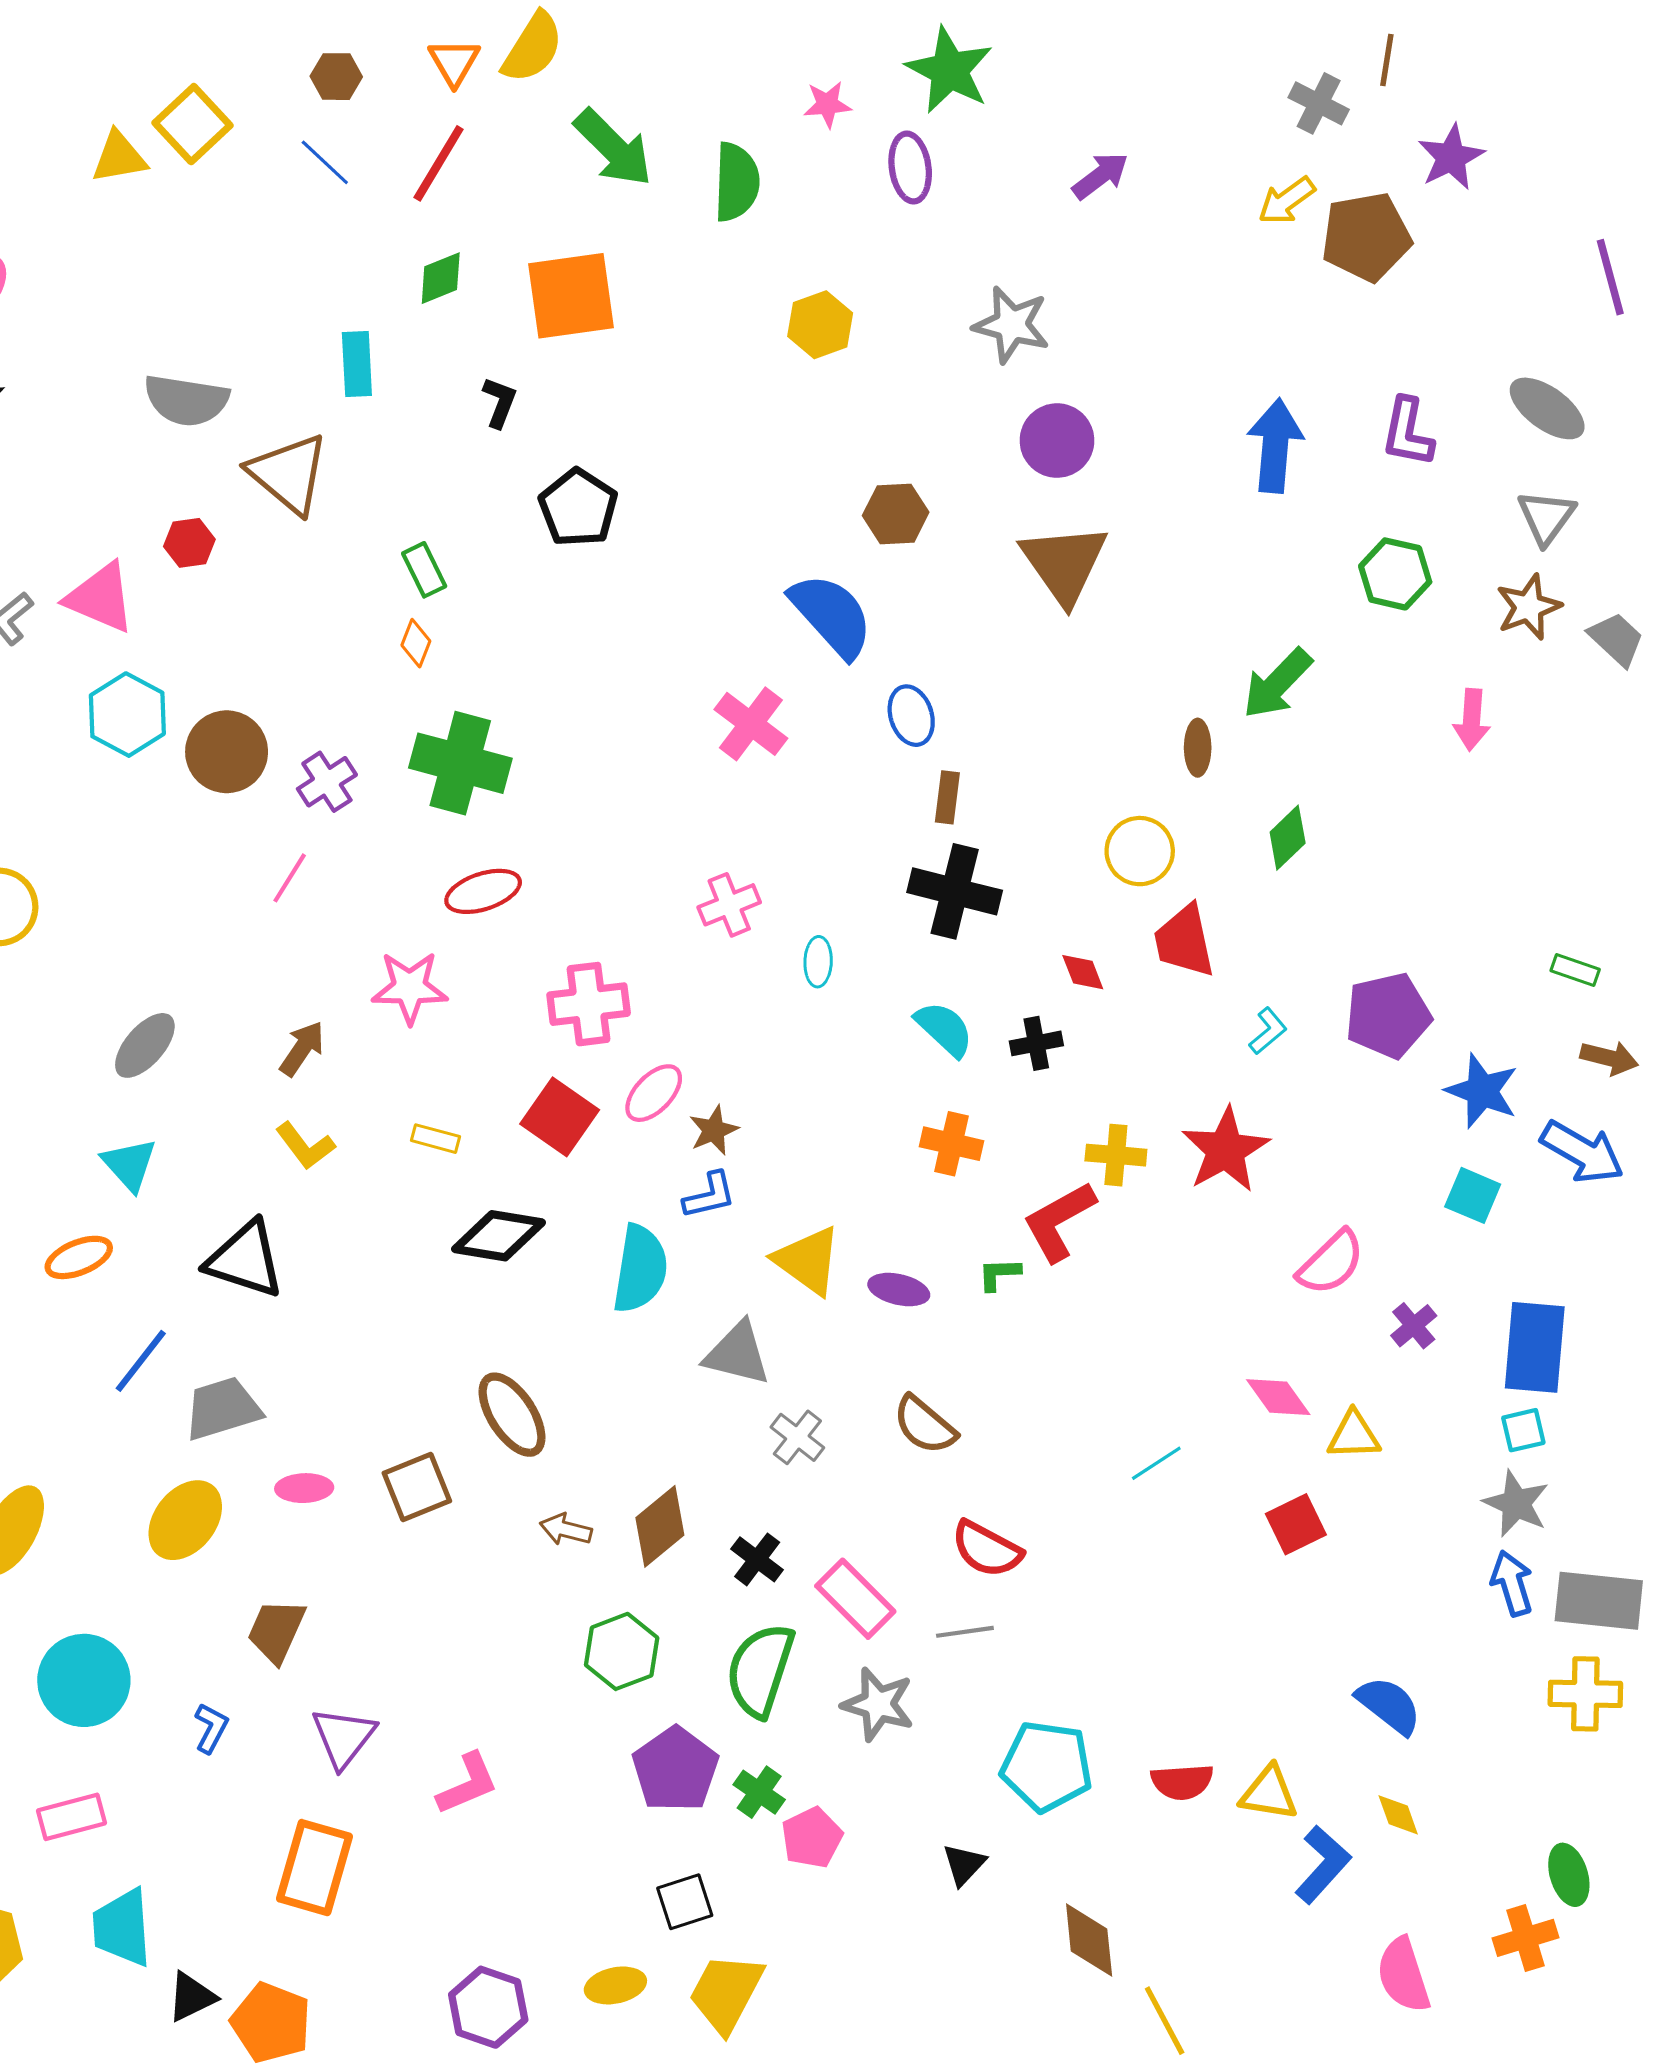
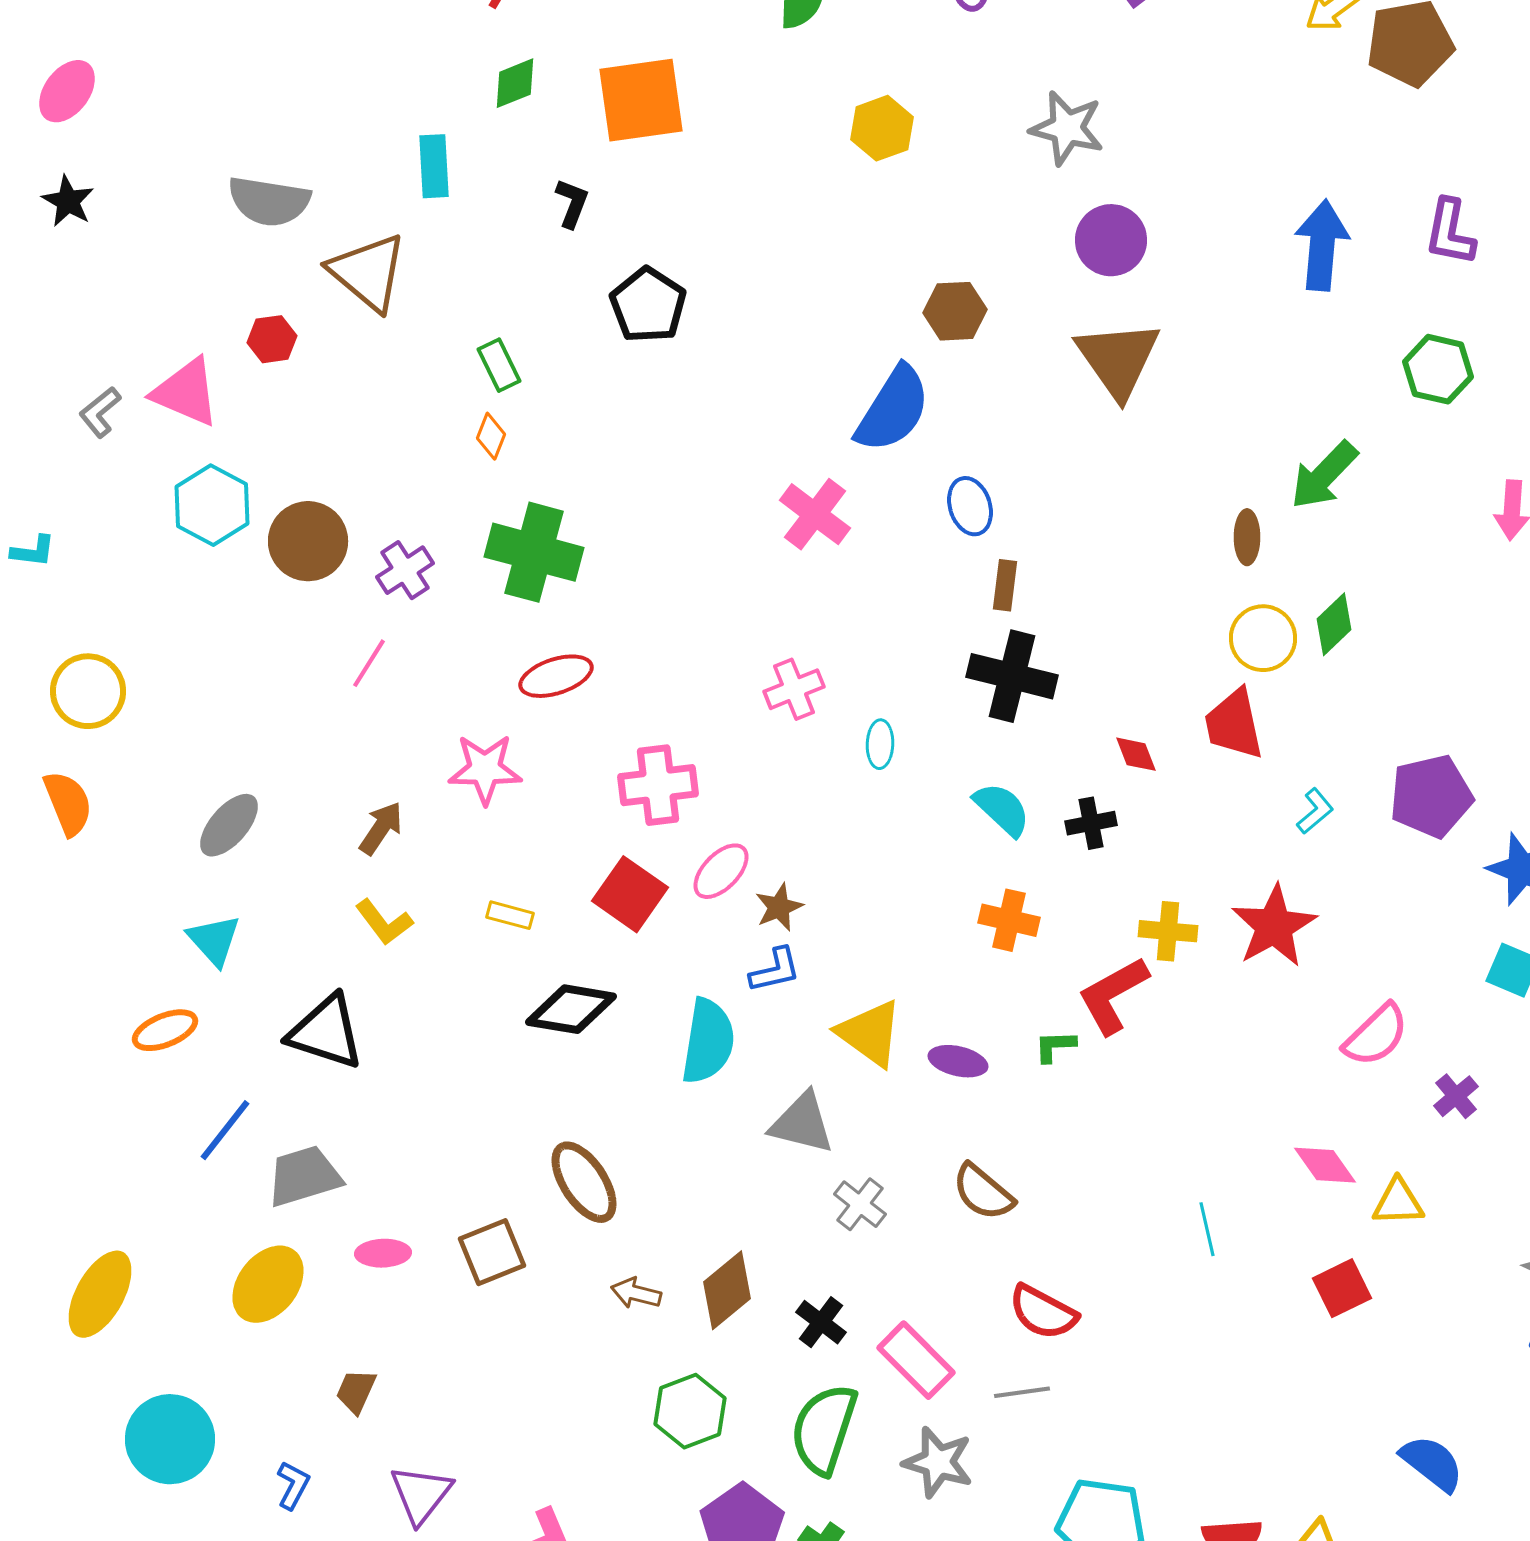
blue semicircle: (832, 615) -> (893, 409), turned 74
yellow circle: (1140, 851) -> (1263, 638), moved
cyan line: (1156, 1463) -> (1207, 1229), turned -70
brown trapezoid: (276, 1631) -> (356, 1391), size x0.7

